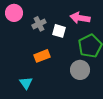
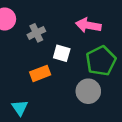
white square: (59, 31) -> (62, 53), moved

